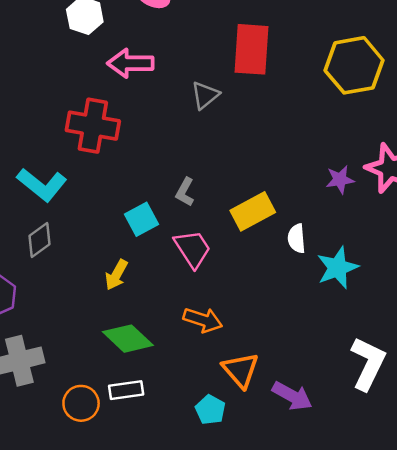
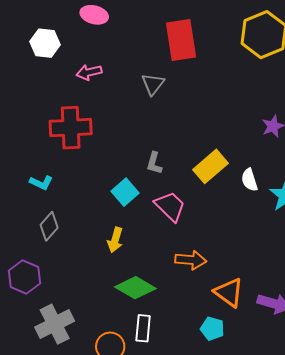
pink arrow: (130, 63) -> (89, 72), size x0.7
cyan L-shape: (42, 185) -> (41, 183), size x0.6
white rectangle: (126, 390) -> (143, 328), turned -64

